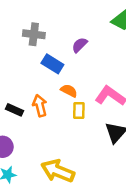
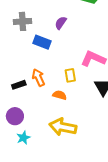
orange semicircle: (69, 91) -> (60, 95), moved
black rectangle: (15, 110) -> (19, 85), turned -32

